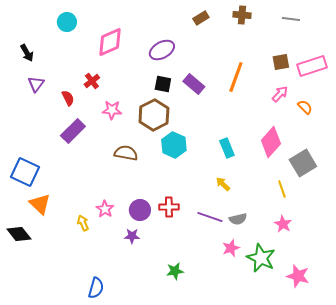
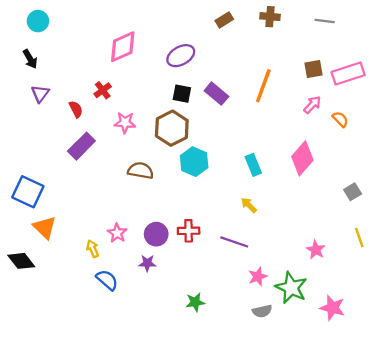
cyan circle: (67, 22) -> (38, 21), moved
gray square: (303, 163) -> (353, 192), moved, size x0.6
yellow line: (282, 189) -> (359, 237), moved
gray semicircle: (238, 219) -> (262, 311), moved
blue semicircle: (96, 288) -> (107, 280), moved, turned -65

